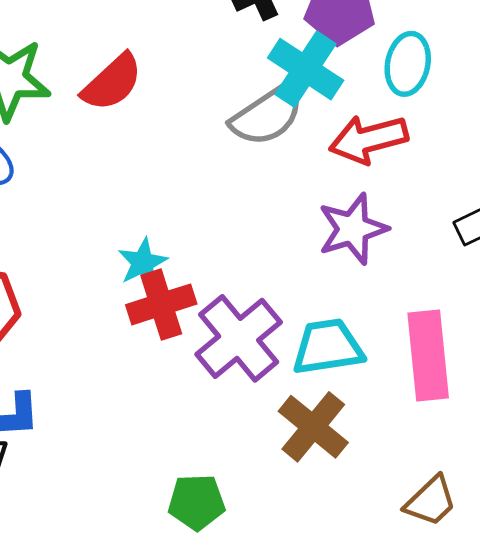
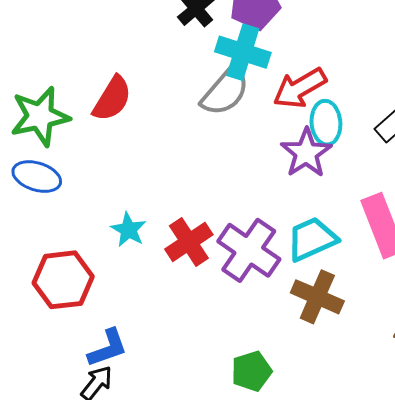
cyan ellipse: (408, 64) -> (326, 123), moved
cyan star: (143, 263) -> (128, 230), moved

